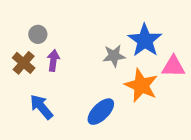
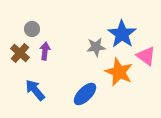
pink triangle: (173, 66) -> (146, 56), turned 35

